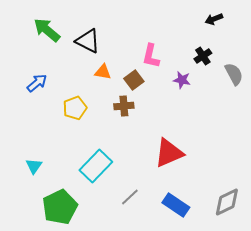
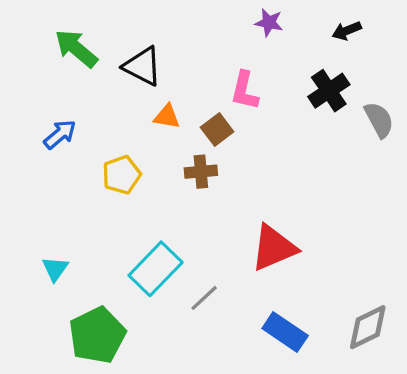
black cross: (203, 56) -> (329, 91), size x1.4
purple star: (182, 80) -> (269, 23), moved
gray line: (130, 197) -> (204, 298), moved

